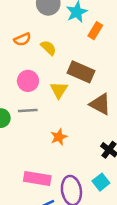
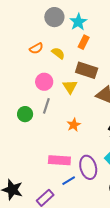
orange rectangle: (95, 31) -> (84, 42), moved
gray line: (28, 111) -> (46, 106), turned -63

